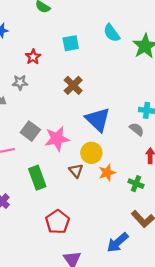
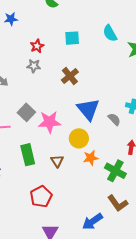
gray star: (20, 82) -> (34, 66), moved
gray semicircle: (137, 129) -> (114, 119), moved
brown triangle: (76, 171) -> (57, 161), moved
green cross: (136, 184) -> (115, 171), size x1.5

